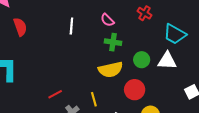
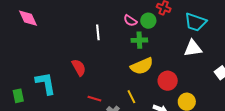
red semicircle: (20, 27) -> (79, 67), moved
green circle: (142, 60) -> (148, 21), moved
red line: (55, 94) -> (94, 99), turned 56

